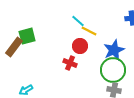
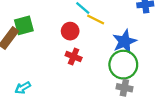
red circle: (80, 46) -> (70, 31), moved

